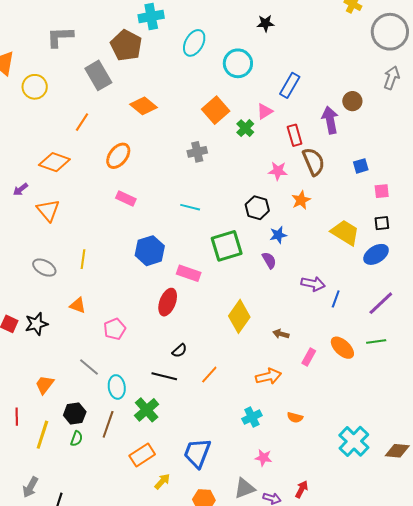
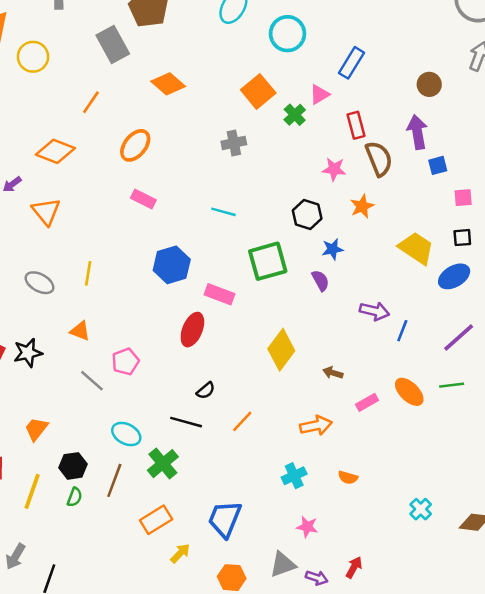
purple arrow: (330, 120) -> (417, 132), moved
pink rectangle: (309, 357) -> (367, 402), turned 30
gray line: (89, 367) -> (92, 381), moved
cyan ellipse: (117, 387) -> (126, 434), turned -55
cyan cross: (354, 441) -> (421, 509), size x0.6

